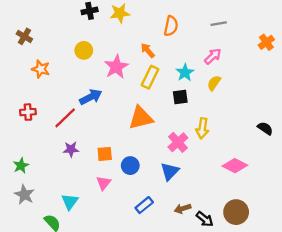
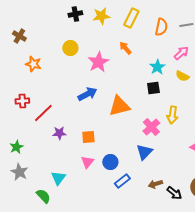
orange semicircle: (171, 26) -> (161, 27), moved
yellow rectangle: (150, 77) -> (131, 18), moved
yellow semicircle: (214, 83) -> (182, 76), turned -96
blue arrow: (91, 97) -> (87, 94), moved
red line: (65, 118) -> (43, 113), moved
blue circle: (130, 166) -> (110, 162), moved

